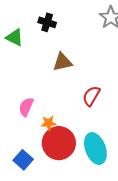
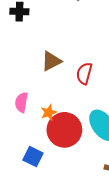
brown triangle: (62, 62) -> (51, 61), moved

